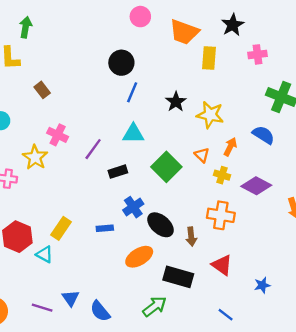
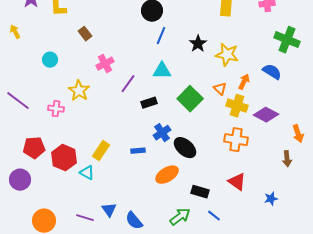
pink cross: (58, 135) -> (105, 64), moved, turned 36
yellow cross: (222, 175) -> (237, 106), size x1.5
brown arrow: (191, 237) -> (287, 159), moved
black rectangle: (178, 277) -> (200, 192), size x0.7
blue line: (226, 315) -> (214, 216), moved

